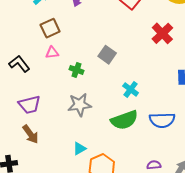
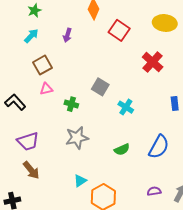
cyan cross: (131, 89) -> (126, 107), moved
green semicircle: (124, 120) -> (122, 149), size x0.6
blue semicircle: (162, 120) -> (159, 147), turned -55

